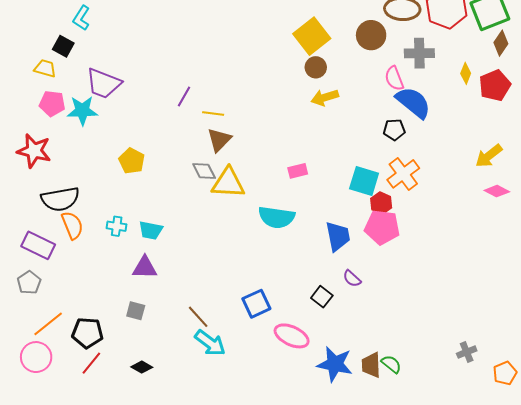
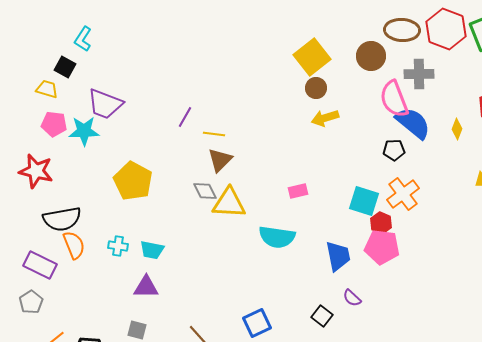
yellow diamond: (466, 73) -> (457, 129), moved
pink semicircle: (394, 78) -> (394, 99), size x1.5
yellow pentagon: (132, 161) -> (133, 181), size x1.5

